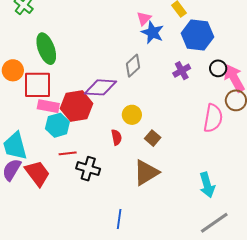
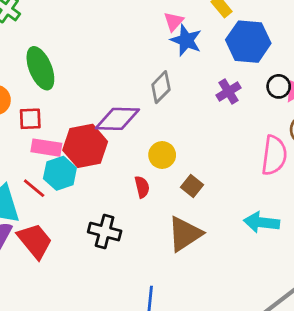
red square: (37, 85) -> (30, 119), size x0.6
red line: (68, 153) -> (34, 188), moved, turned 48
cyan arrow: (207, 185) -> (262, 222), moved, turned 115

